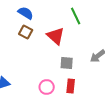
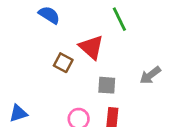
brown square: (26, 32) -> (63, 63), moved

